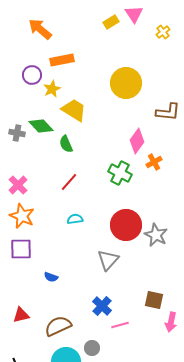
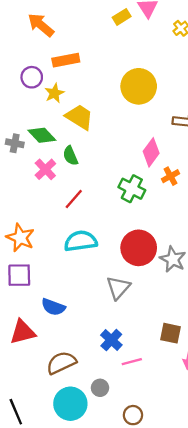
pink cross: (18, 185) -> (45, 169), moved
cyan semicircle: (75, 219) -> (81, 241), size x1.8
blue semicircle: (51, 277) -> (53, 307), size x1.5
red triangle: (21, 315) -> (23, 332), moved, size x1.4

